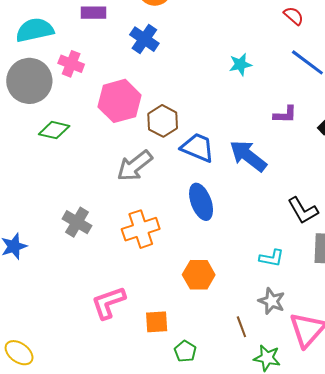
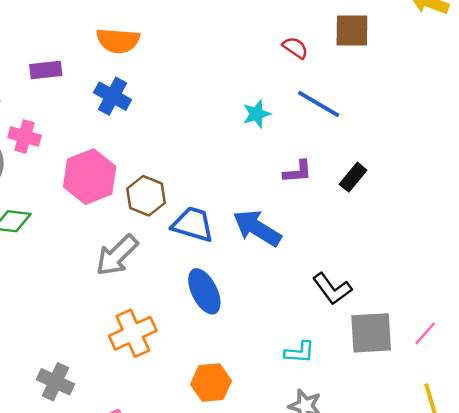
cyan star: (240, 64) -> (257, 114), moved
gray cross: (77, 222) -> (55, 382), moved

